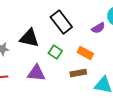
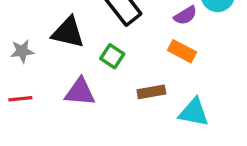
orange rectangle: (85, 53) -> (182, 51), moved

